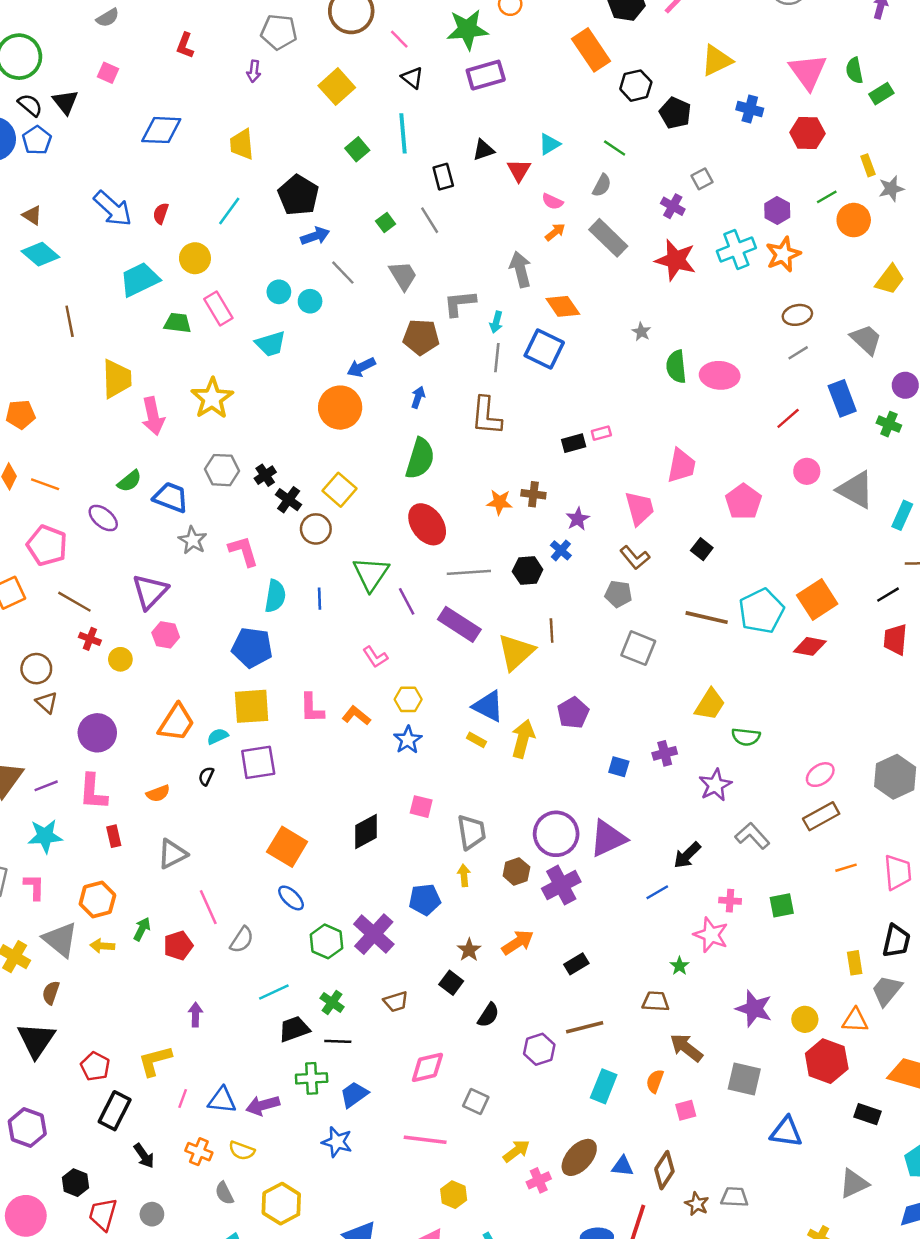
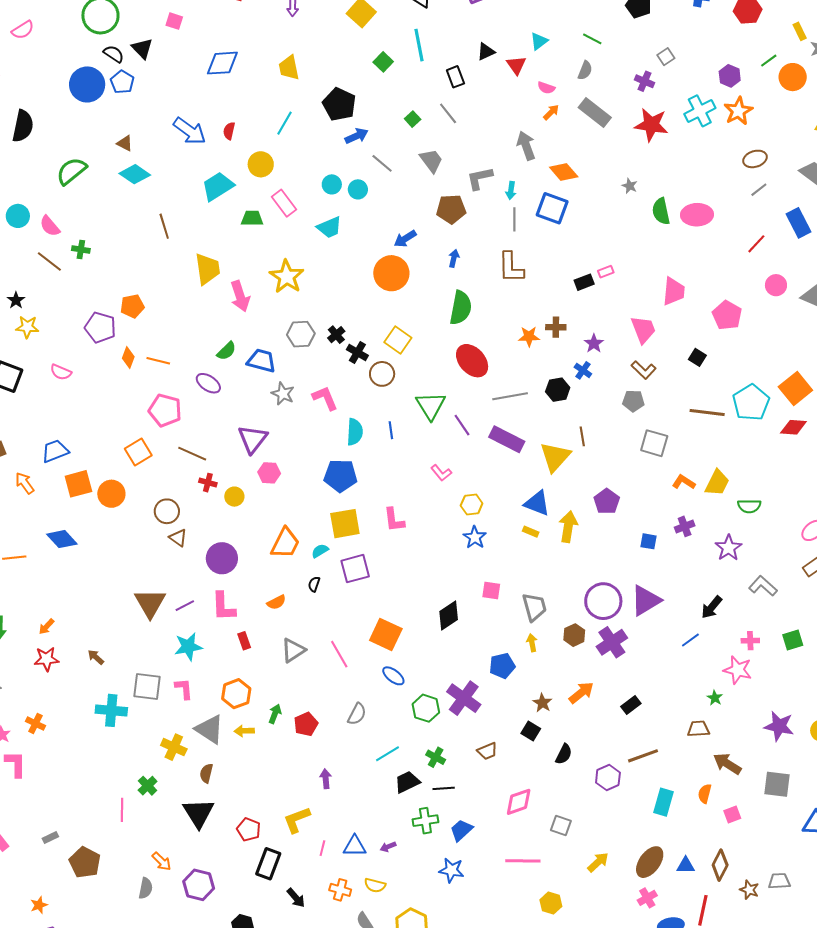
orange L-shape: (356, 716) -> (684, 482), moved
pink line: (208, 907) -> (339, 654), moved
purple arrow: (263, 1105) -> (388, 847), size x0.6
pink cross: (539, 1180) -> (647, 898), moved

